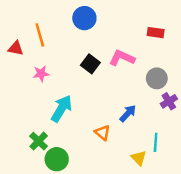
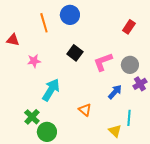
red rectangle: (156, 33) -> (129, 27), turned -64
orange line: (40, 35) -> (44, 23), moved
pink L-shape: (122, 58) -> (103, 62), moved, turned -45
blue arrow: (128, 113) -> (115, 92), moved

